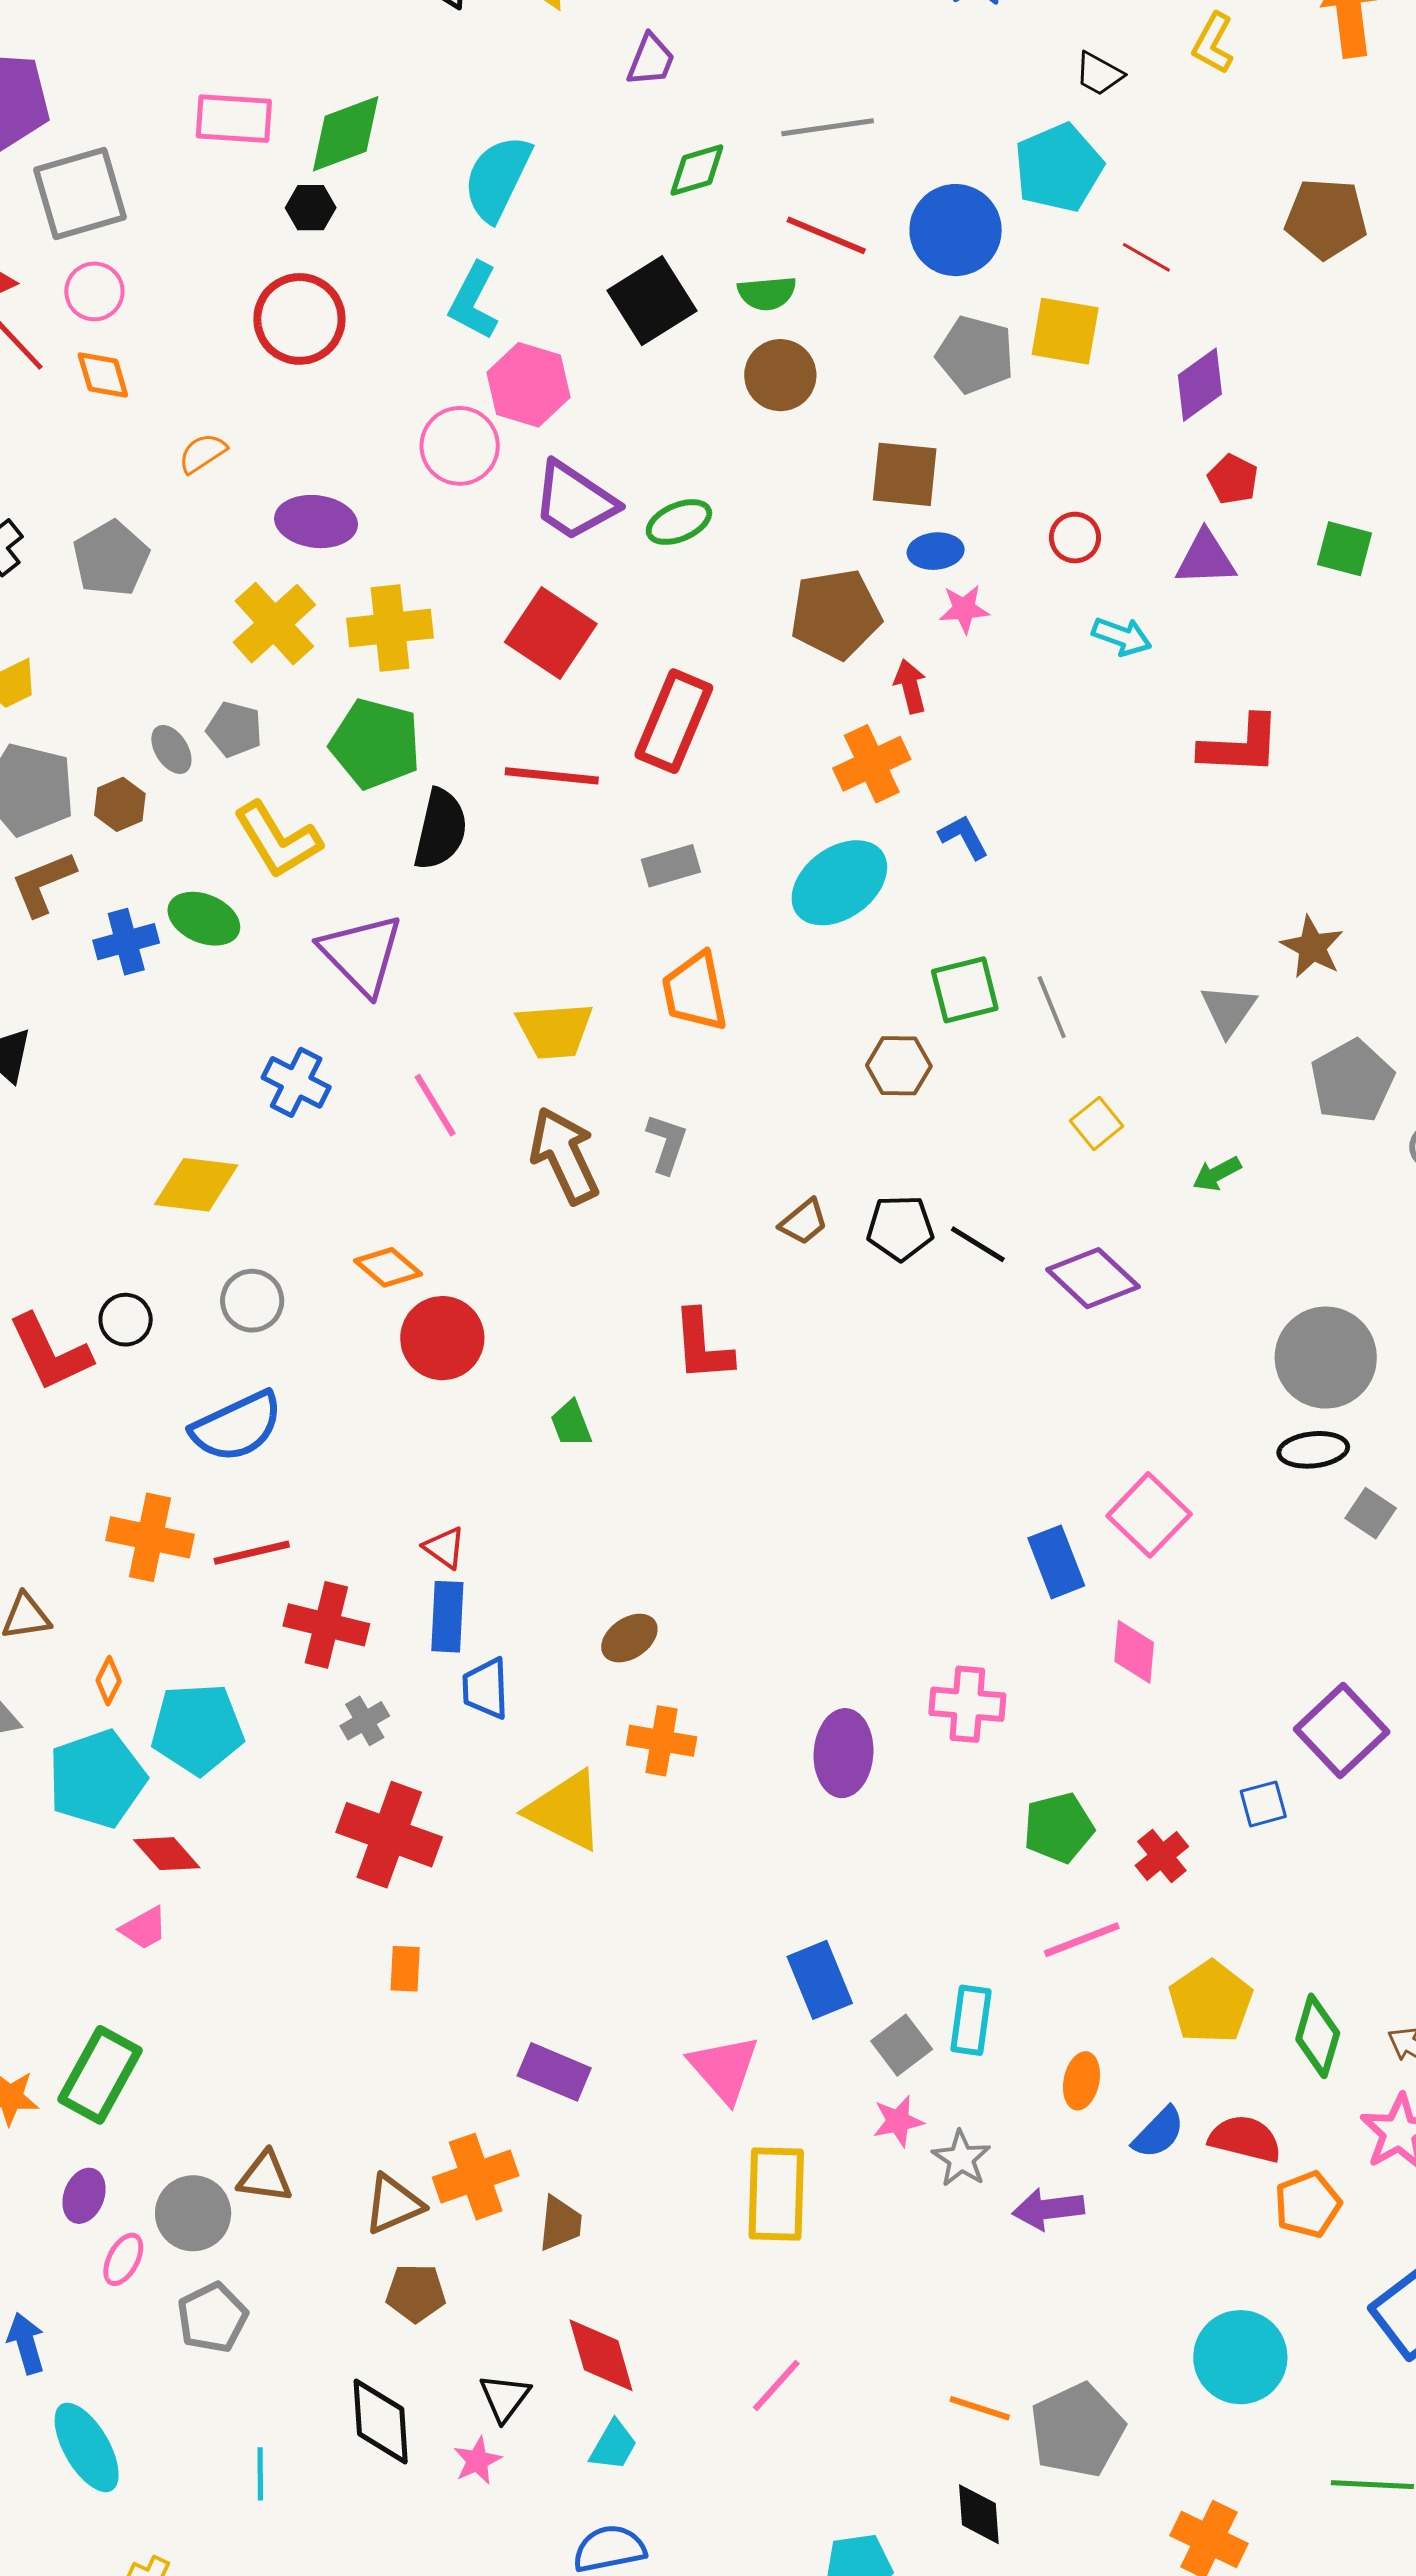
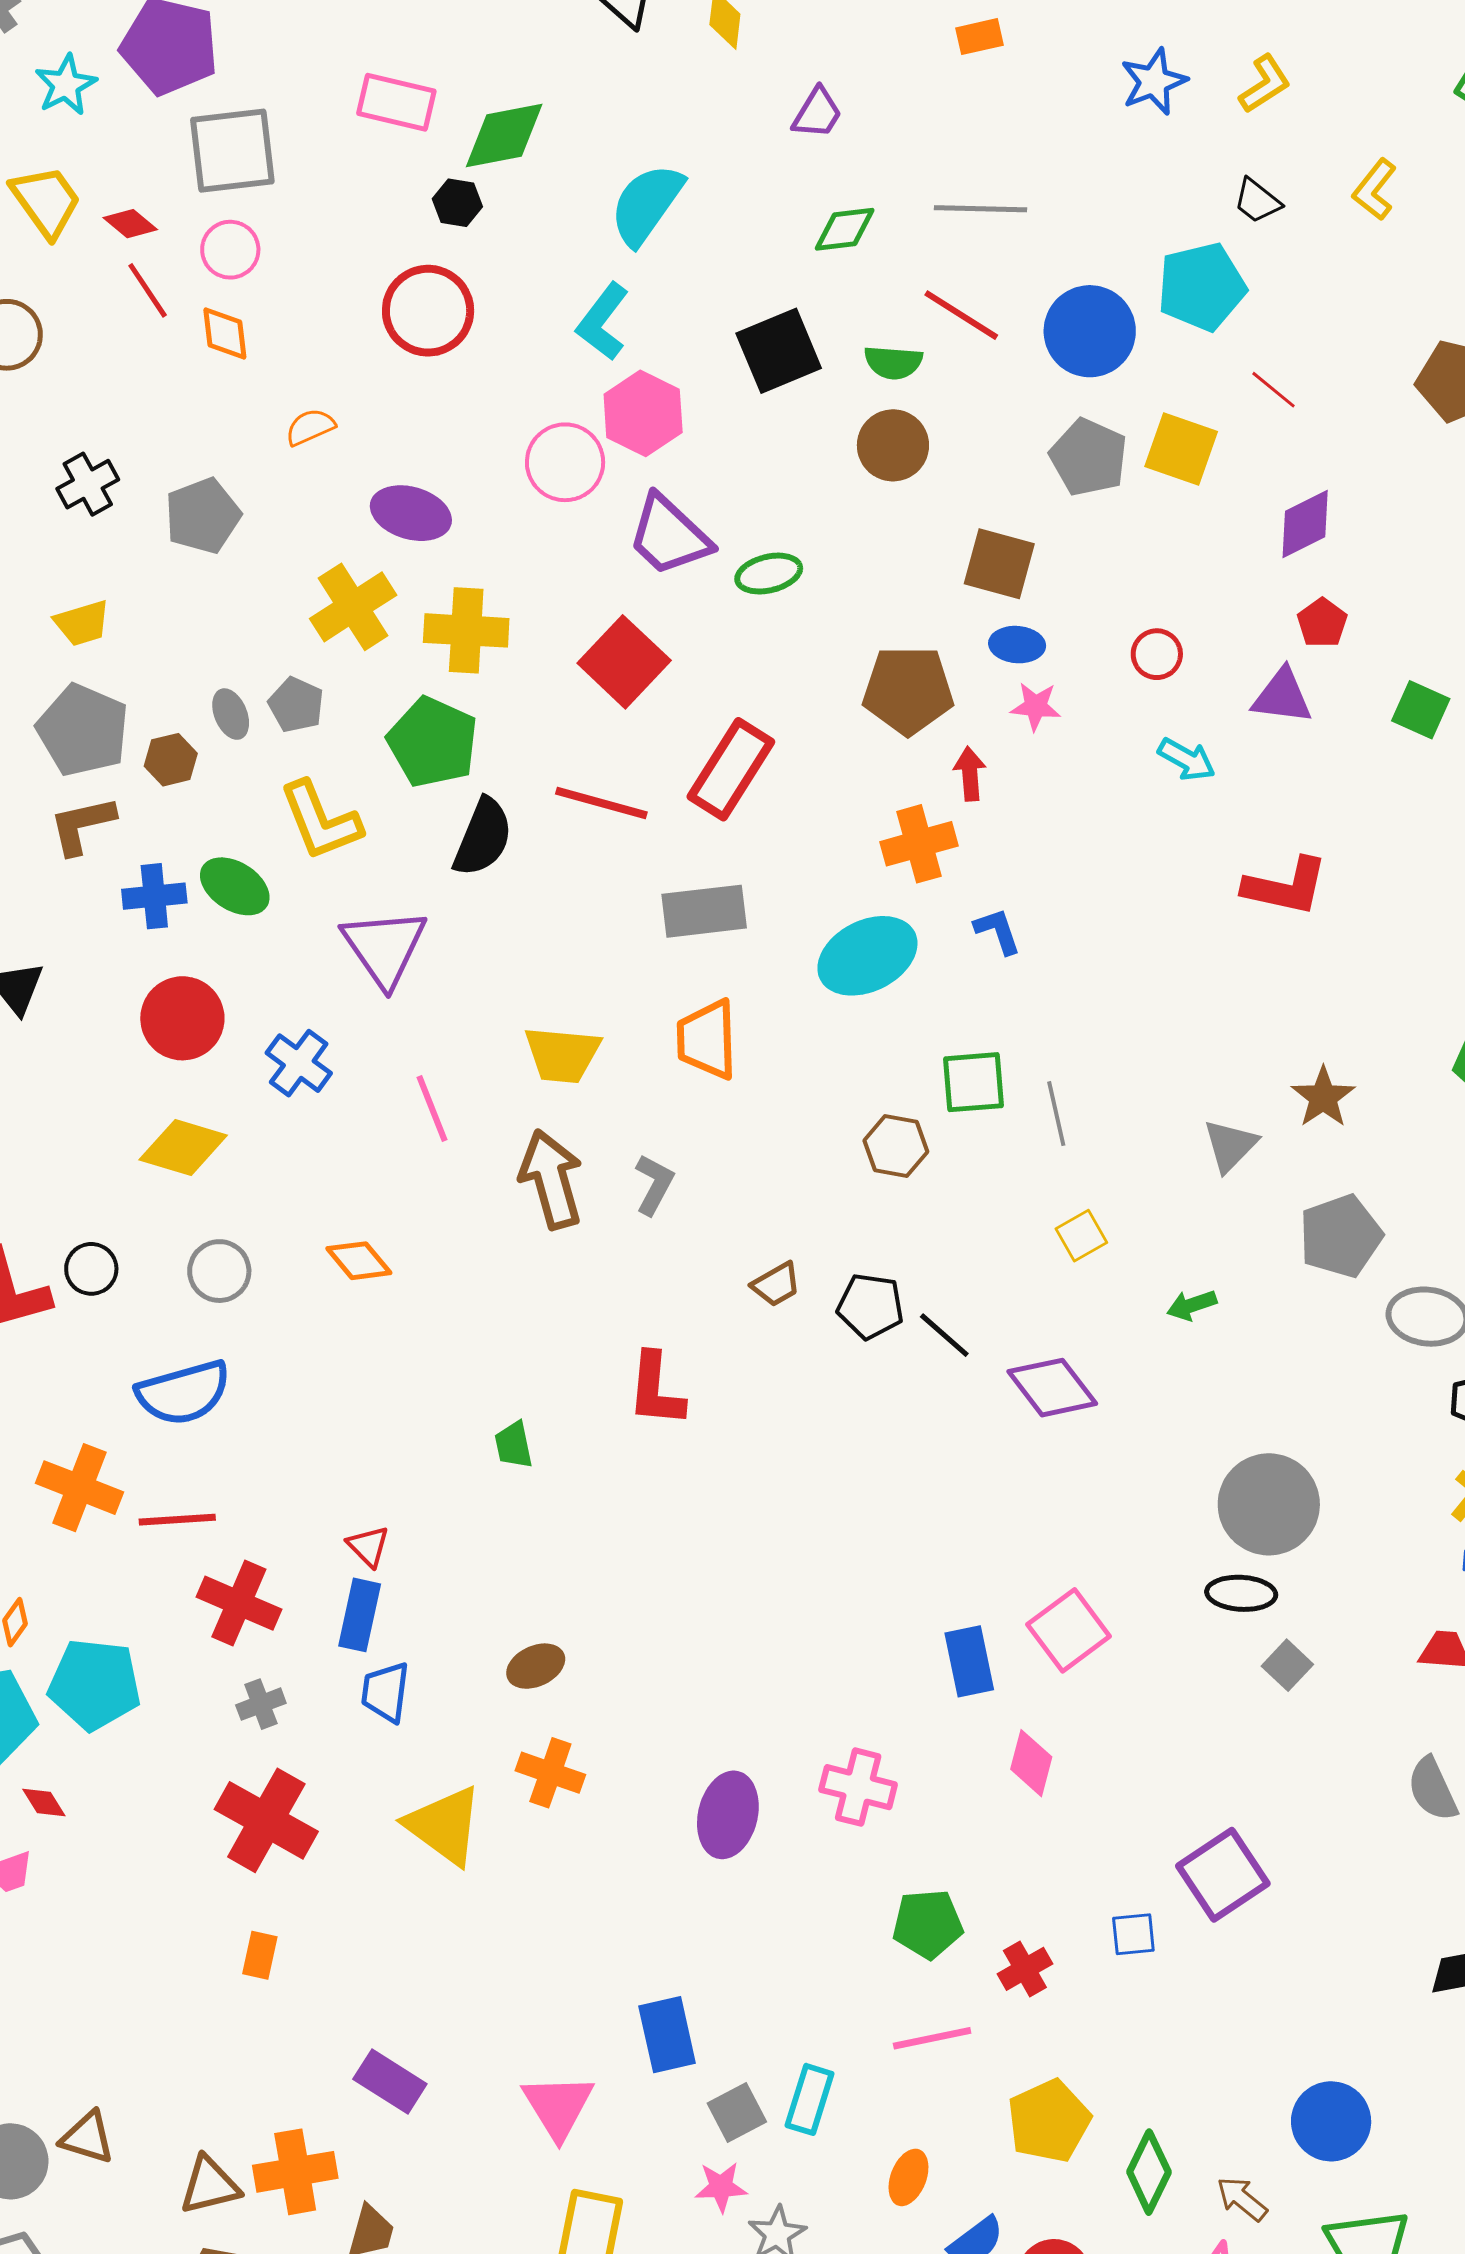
gray rectangle: (671, 866) -> (704, 911), size x1.5
red circle: (442, 1338) -> (182, 1018), moved
red diamond: (167, 1854) -> (44, 1802), size x0.7

